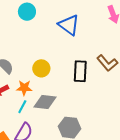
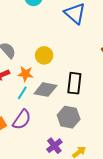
black rectangle: (80, 71) -> (74, 83), moved

